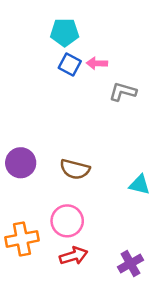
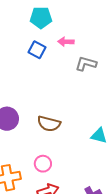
blue square: (70, 65) -> (37, 50), moved
pink circle: (67, 221) -> (43, 164), size x0.7

